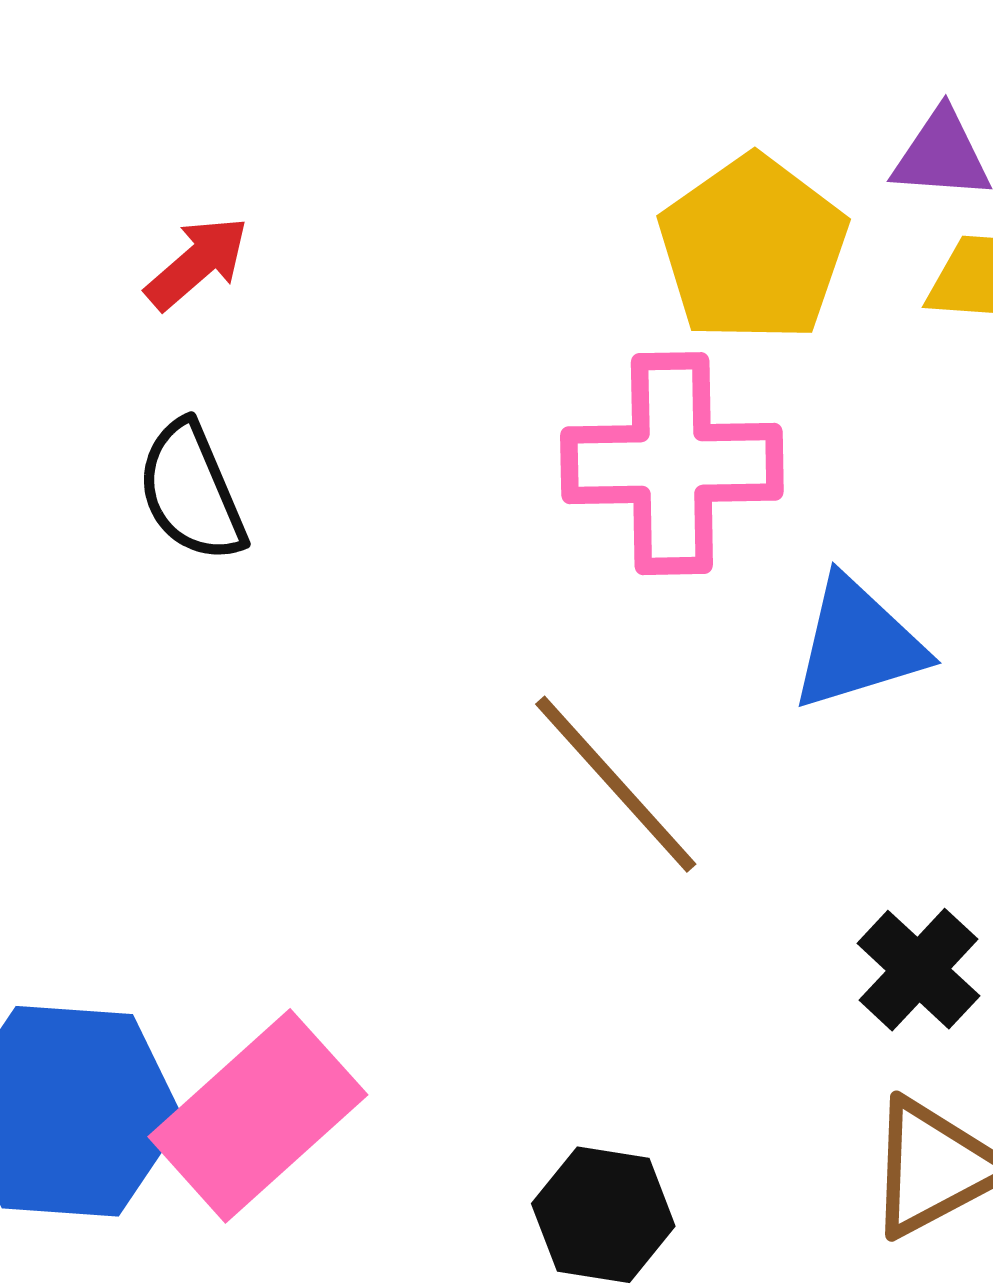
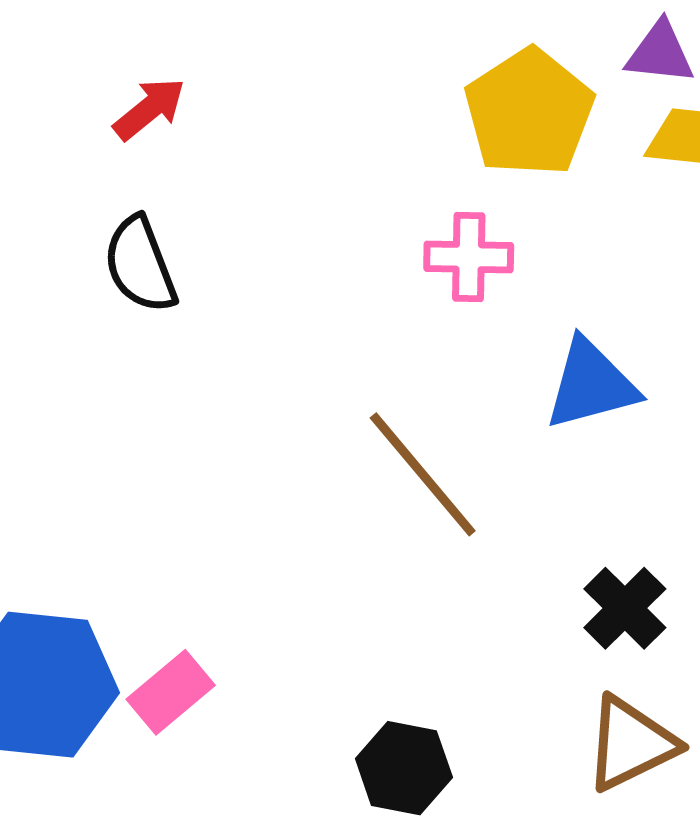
pink cross: (672, 464) -> (469, 257), size x0.6
pink rectangle: (258, 1116) -> (171, 692), size x0.6

